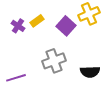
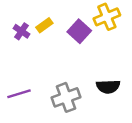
gray cross: (54, 61) -> (66, 97), moved

